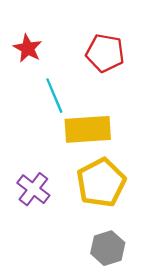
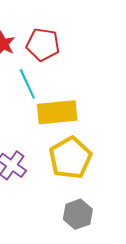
red pentagon: (105, 53) -> (43, 45), moved

